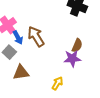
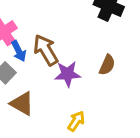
purple star: (72, 58) -> (68, 74), moved
brown triangle: (21, 72) -> (22, 104), turned 36

